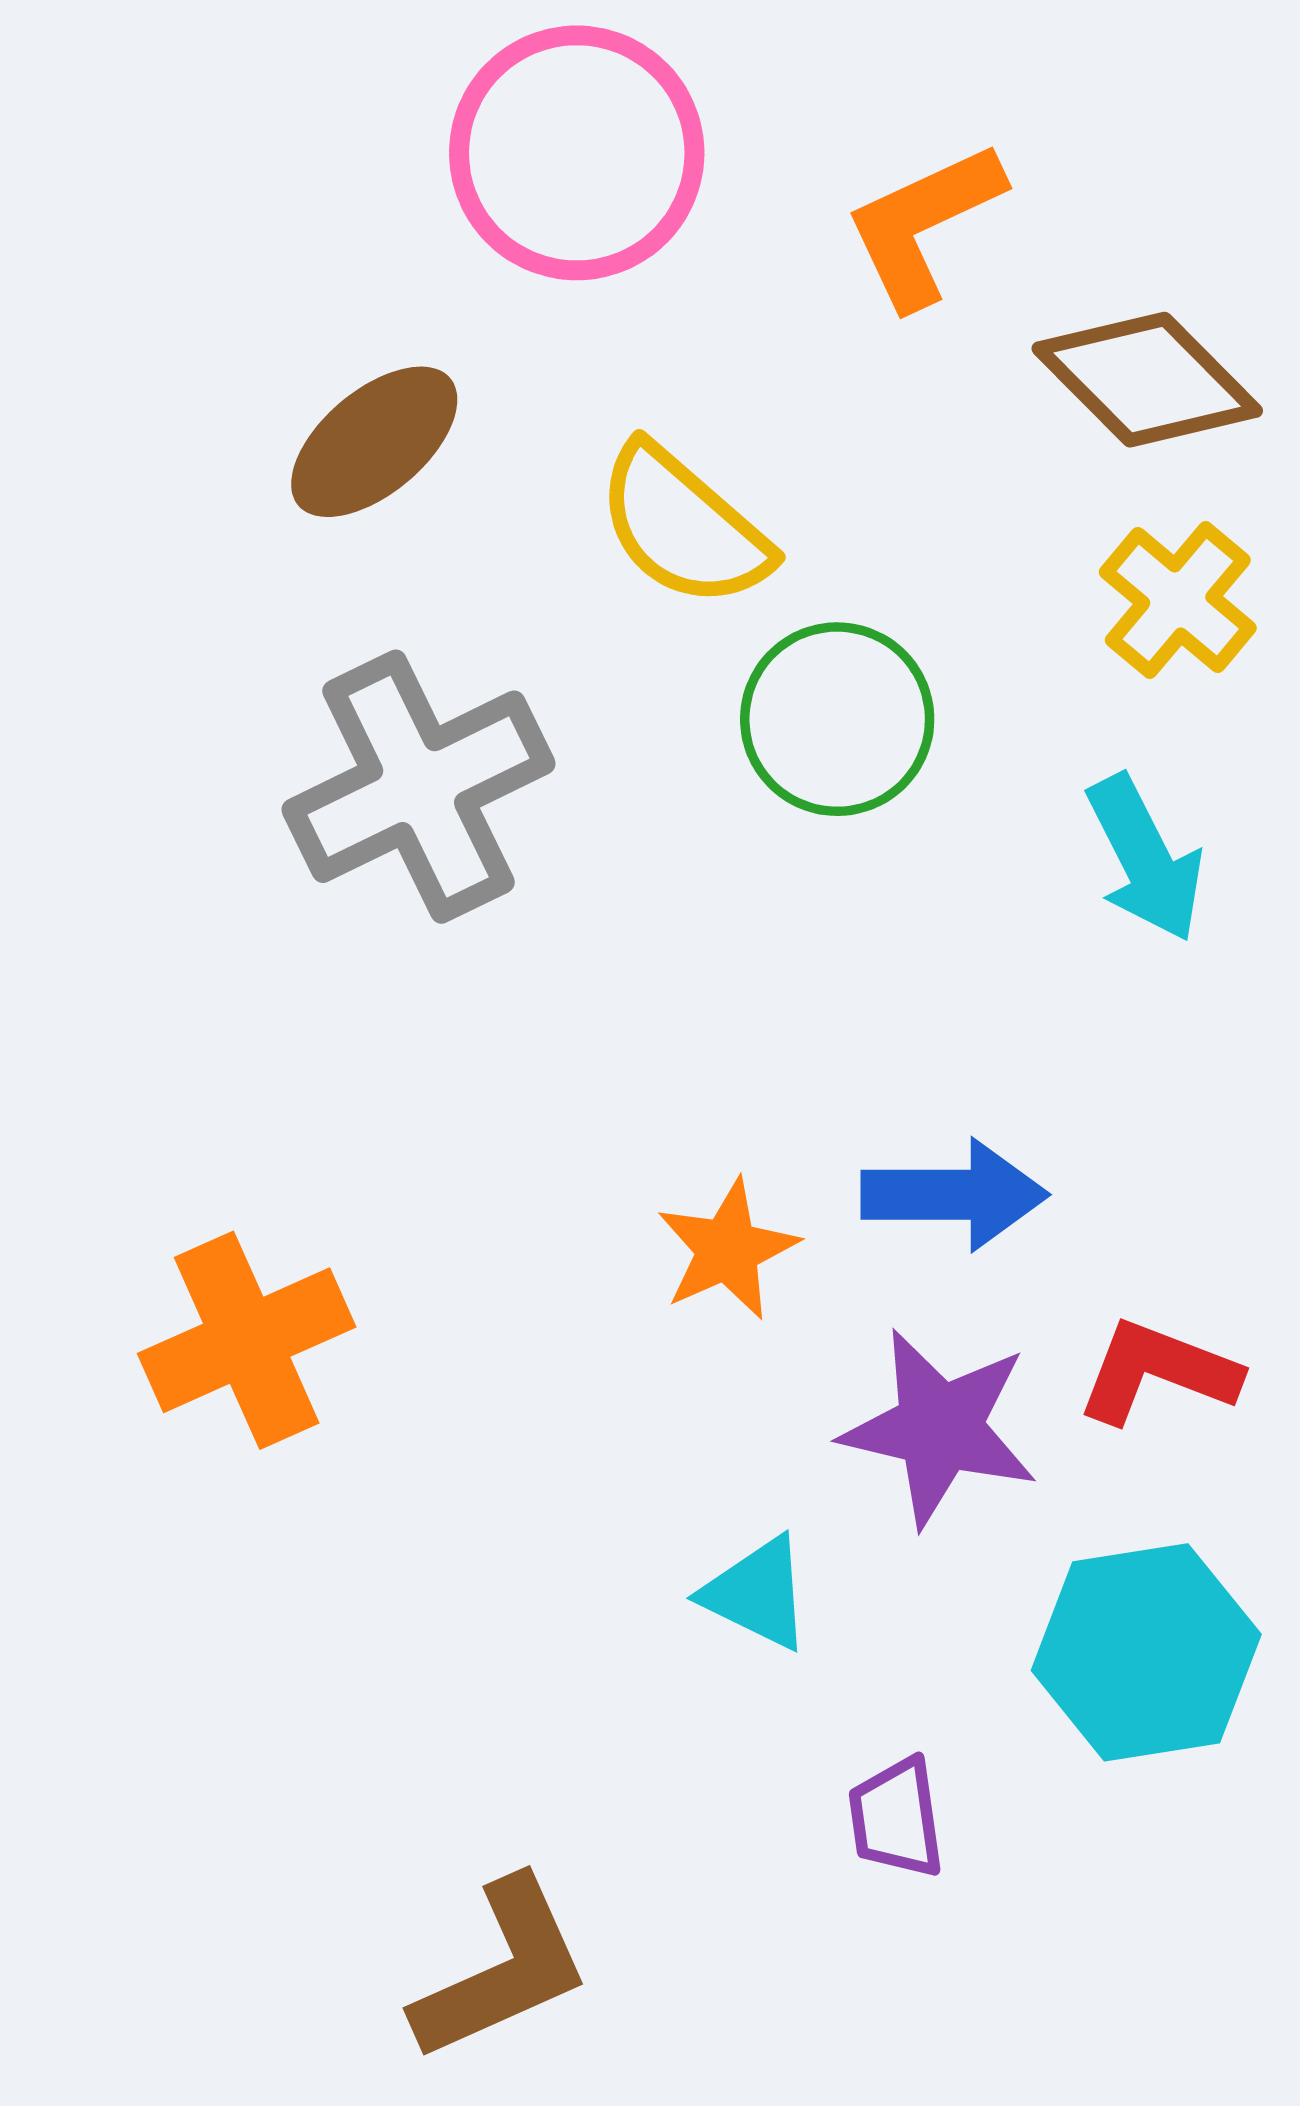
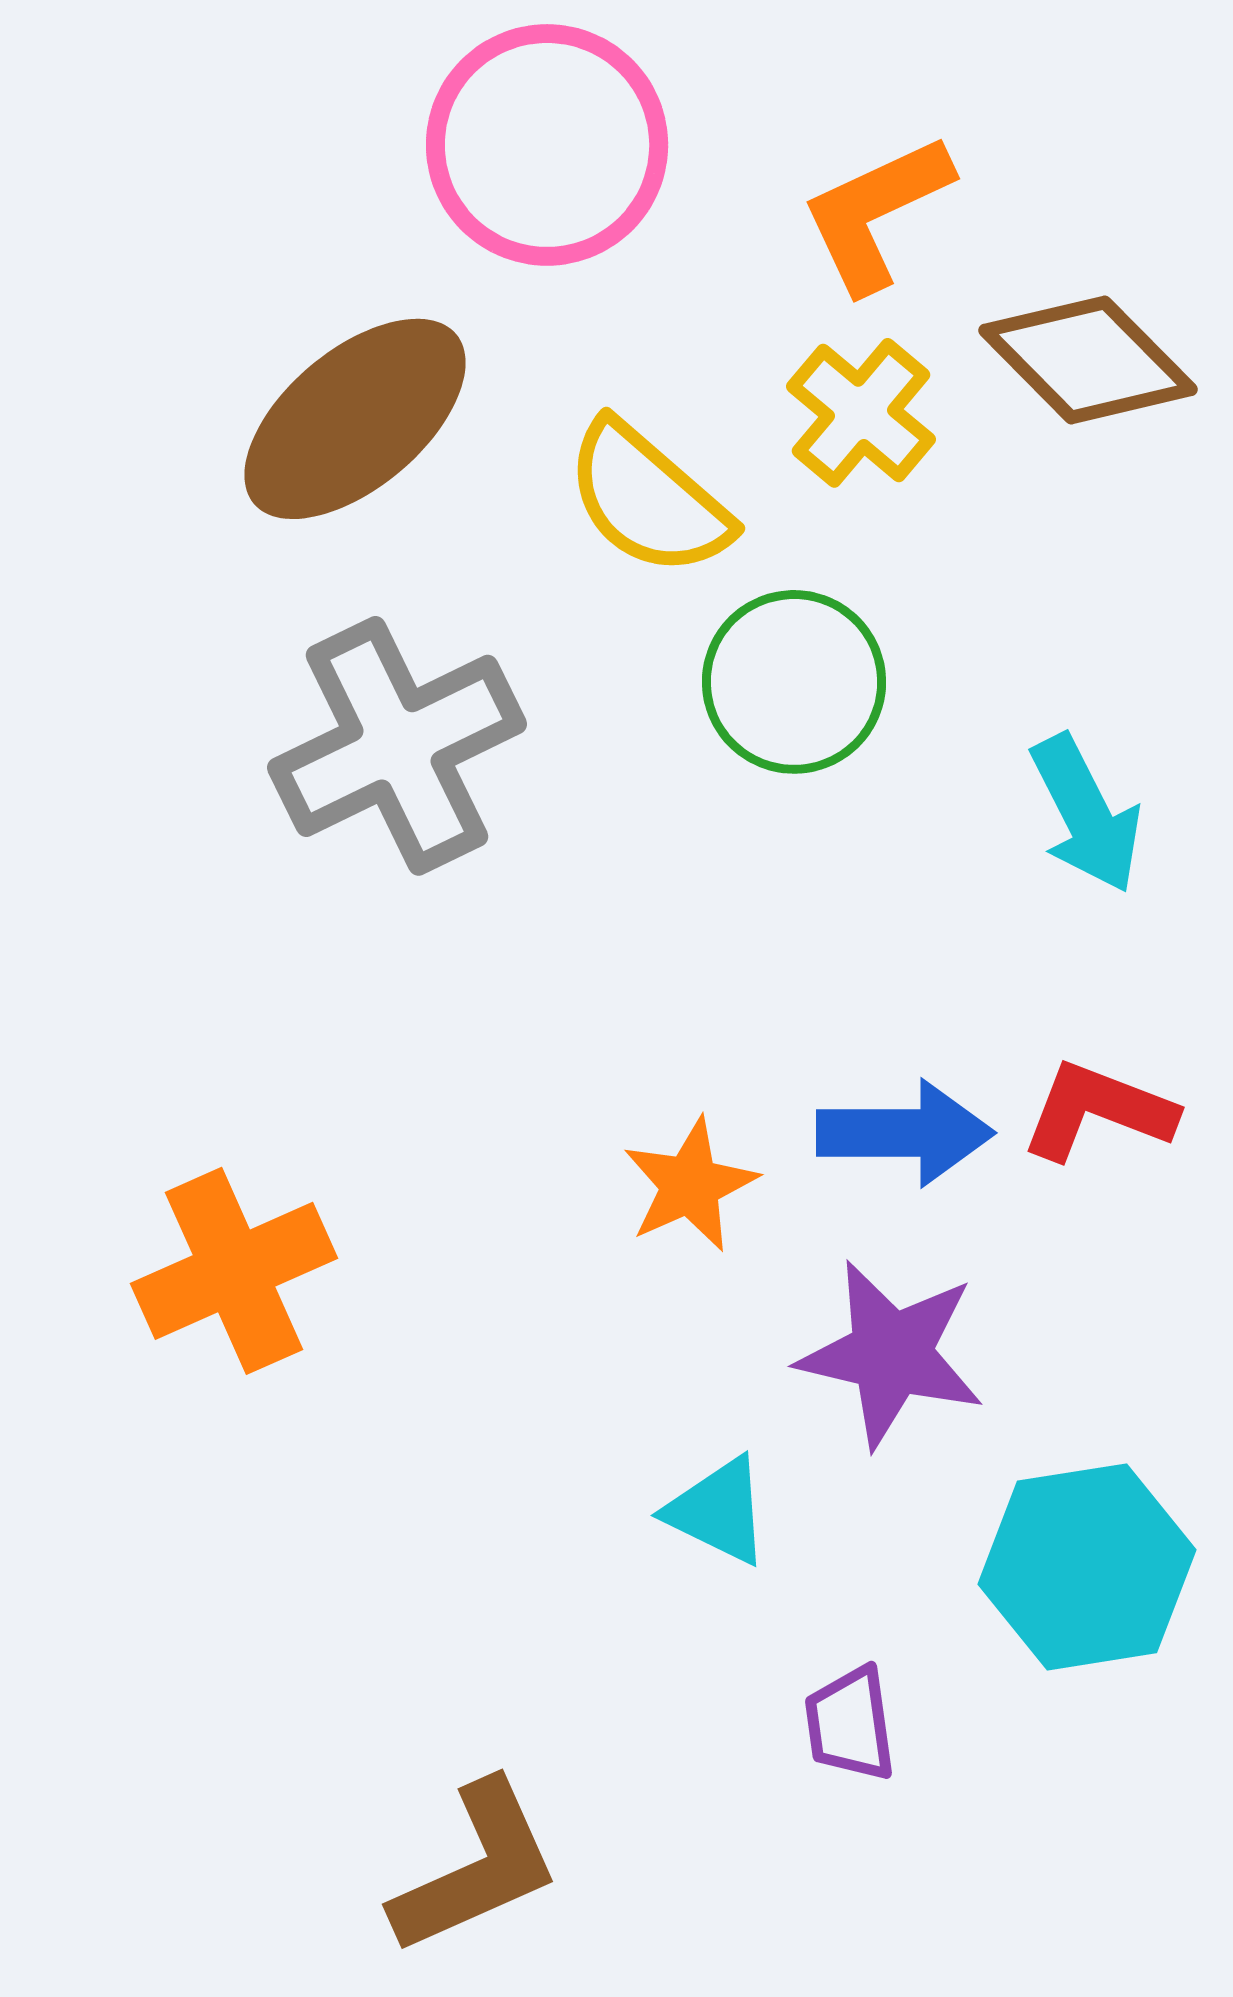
brown ellipse: (374, 442) -> (355, 419), size x1.4
yellow cross: (1178, 600) -> (861, 413), moved
red L-shape: (1158, 1372) -> (1098, 1111), moved

